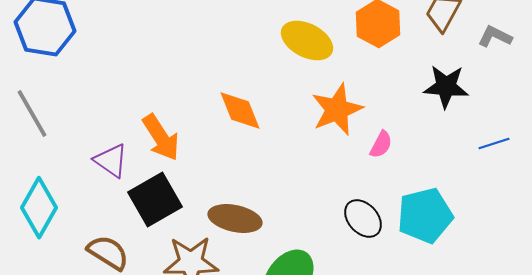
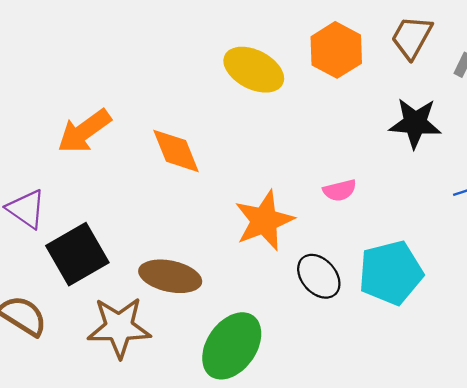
orange star: (337, 110) -> (264, 221), moved
orange arrow: (161, 138) -> (84, 131), moved, turned 87
pink semicircle: (381, 144) -> (340, 190), turned 48

